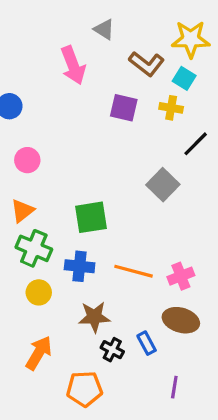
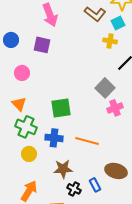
cyan square: (184, 78) -> (118, 23), turned 32
purple square: (124, 108) -> (42, 45), moved
orange triangle: (22, 211) -> (19, 104), turned -35
pink cross: (181, 276) -> (115, 108), moved

